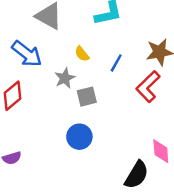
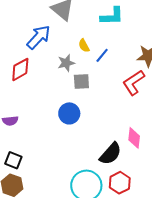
blue arrow: (27, 54) -> (39, 37), turned -96
blue line: (116, 63) -> (102, 55), moved

